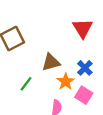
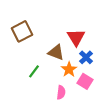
red triangle: (83, 28) -> (76, 37), moved
brown triangle: (51, 62) -> (56, 52), turned 36

